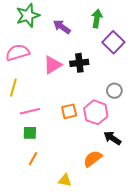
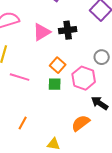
pink line: (30, 111) -> (20, 77), turned 30
orange square: (69, 111) -> (58, 65), moved, turned -35
green square: (30, 133) -> (55, 84), moved

